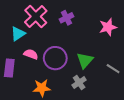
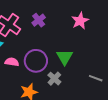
gray line: (113, 69) -> (96, 78), moved
gray cross: (79, 82) -> (54, 79), moved

